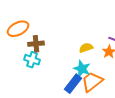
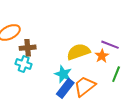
yellow semicircle: (86, 48) -> (78, 52), size x1.6
cyan star: (82, 69) -> (63, 74), moved

